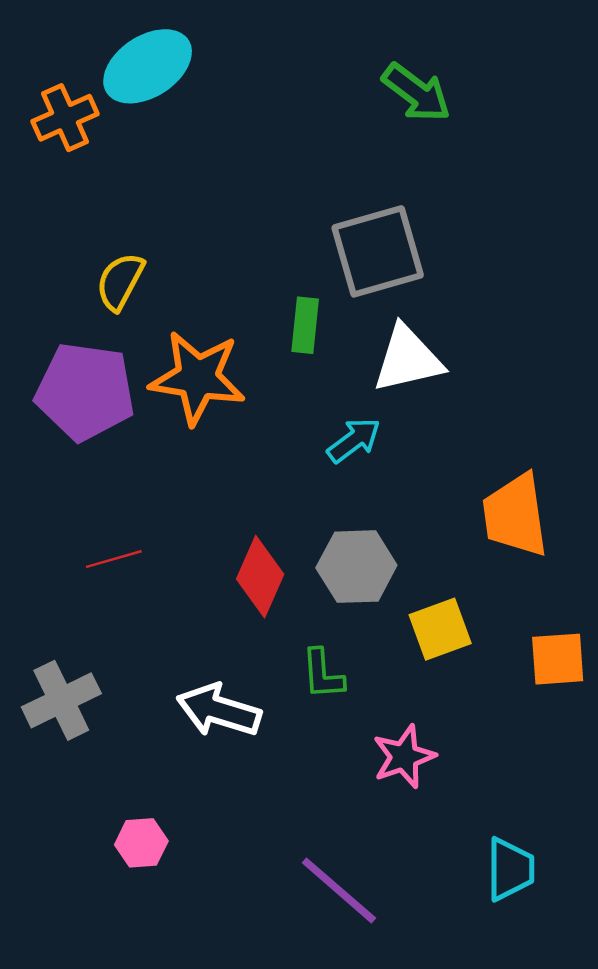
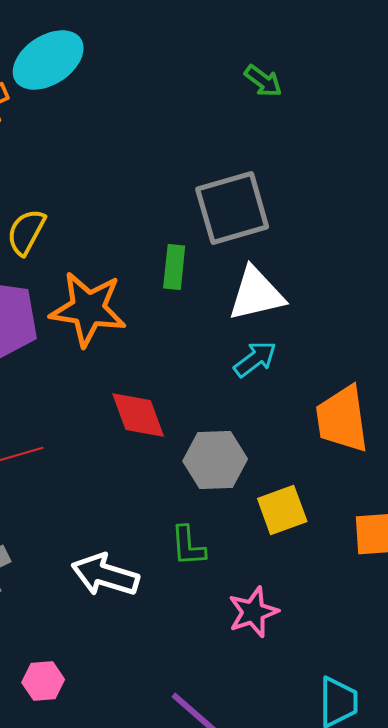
green arrow: (416, 93) -> (263, 81), size x0.7
cyan arrow: (354, 440) -> (255, 359), moved
red diamond: (260, 577) -> (138, 415), moved, turned -44

